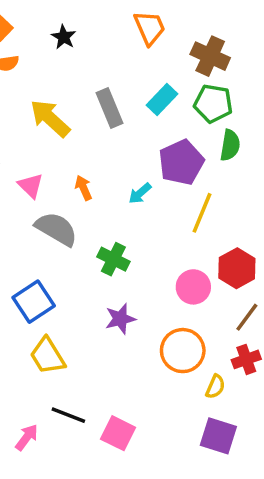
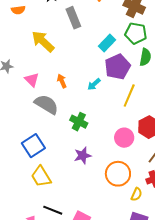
cyan rectangle: (162, 100) -> (107, 43), moved
gray rectangle: (110, 108) -> (73, 18), moved

